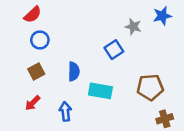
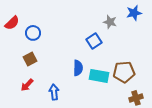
red semicircle: (33, 15) -> (12, 23), moved
blue semicircle: (74, 72) -> (78, 68), moved
cyan rectangle: (100, 91) -> (99, 76), moved

